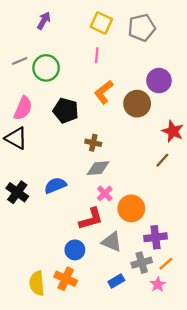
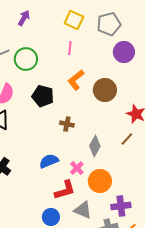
purple circle: (159, 81) -> (124, 52), moved
gray diamond: (98, 168) -> (95, 146), moved, turned -55
blue semicircle: (55, 185) -> (49, 161), moved

